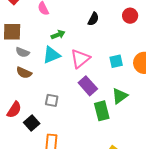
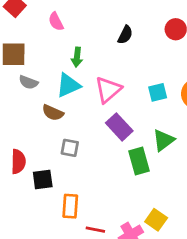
green arrow: (58, 35) -> (77, 57), turned 120
brown semicircle: (24, 73) -> (53, 113), moved
red semicircle: (14, 110) -> (18, 162), turned -30
black square: (32, 123) -> (43, 179), turned 35

